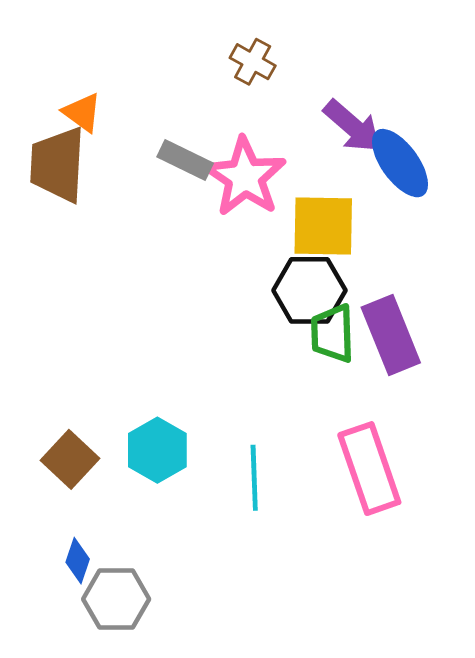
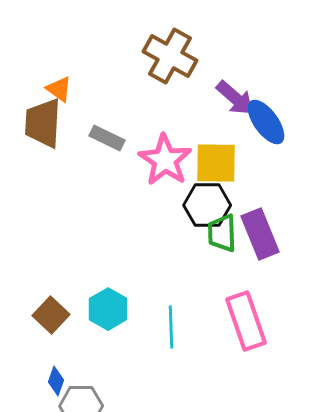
brown cross: (253, 62) -> (170, 56), size x1.8
gray rectangle: (185, 160) -> (107, 138), moved
pink star: (245, 177) -> (165, 160), moved

